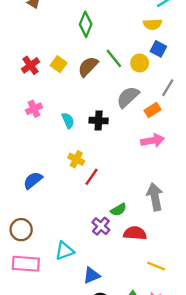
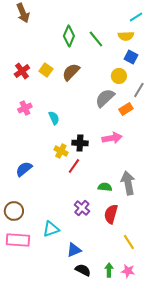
green line: (114, 58) -> (96, 39), moved
yellow circle: (140, 63) -> (119, 76), moved
black cross: (99, 121) -> (80, 143), moved
pink arrow: (153, 140) -> (112, 138), moved
green semicircle: (119, 210) -> (105, 187), moved, turned -144
red semicircle: (135, 233) -> (111, 214), turned -78
yellow line: (156, 266) -> (129, 242), turned 35

